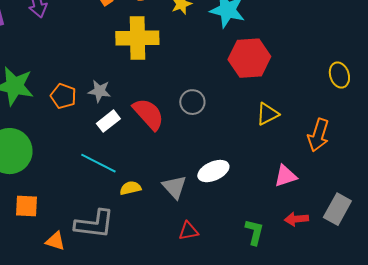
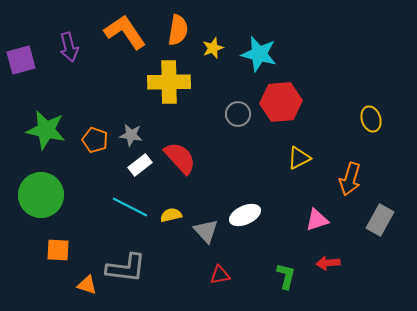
gray circle: (192, 102) -> (238, 114), moved
yellow semicircle: (130, 188) -> (171, 215), moved
gray rectangle: (337, 209) -> (380, 220), moved

